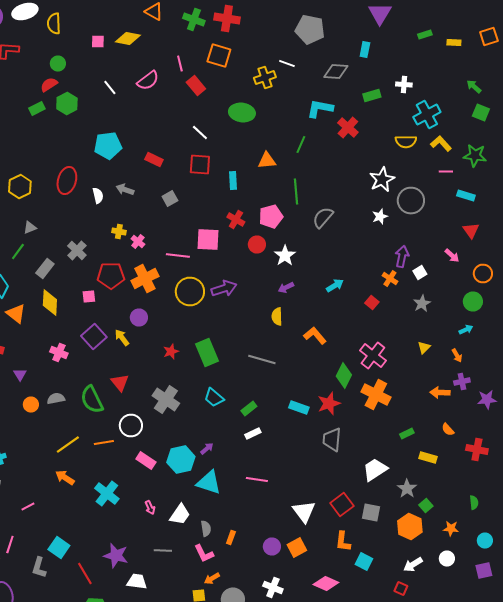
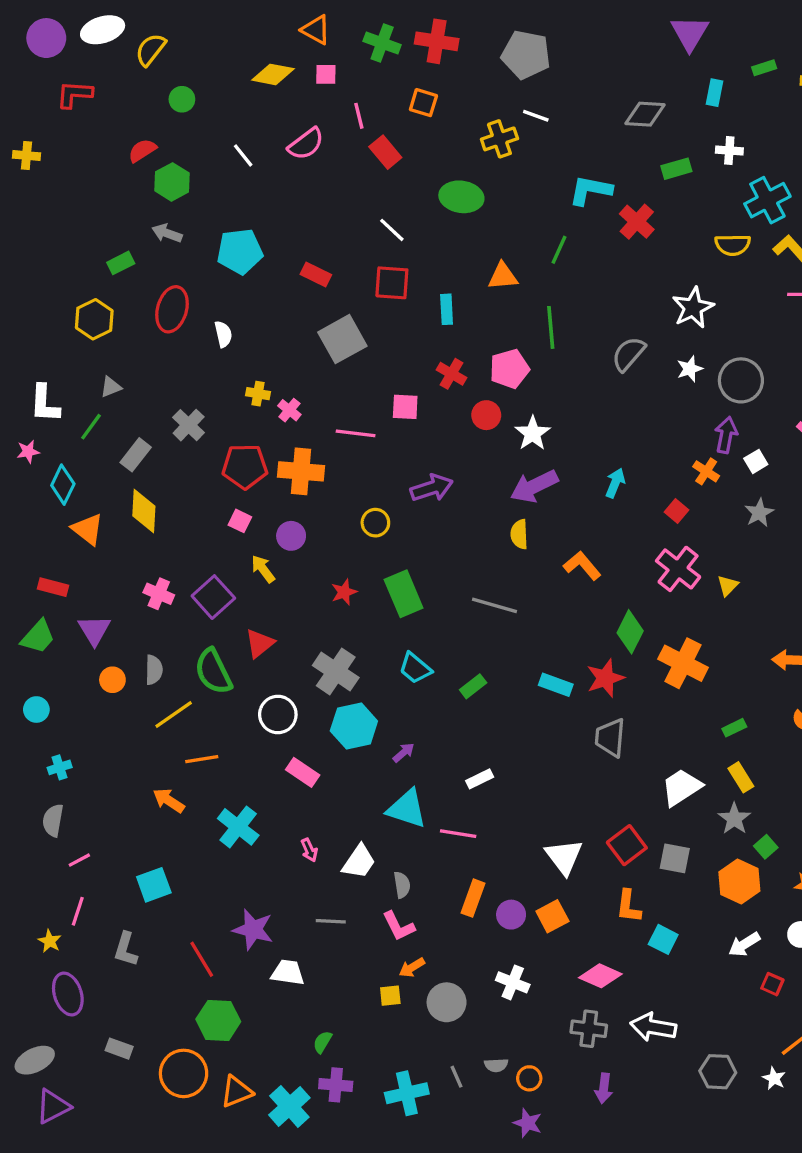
yellow semicircle: (54, 24) -> (151, 50), turned 40
gray pentagon: (310, 30) -> (526, 55), moved
pink square: (98, 42) -> (326, 74), moved
cyan rectangle: (365, 50) -> (714, 93), moved
orange square: (219, 56) -> (423, 103), size x0.7
green circle: (58, 64) -> (182, 99), moved
gray diamond: (336, 72) -> (645, 114), moved
green rectangle: (37, 108) -> (121, 263), moved
gray arrow: (125, 190) -> (167, 233), moved
gray square: (170, 198) -> (342, 339), size x1.8
gray circle: (411, 200) -> (741, 380), moved
gray semicircle: (323, 218) -> (628, 354), moved
pink square: (208, 240) -> (405, 407), size x0.7
orange cross: (145, 278) -> (301, 471), turned 32
cyan arrow: (335, 286) -> (615, 483), turned -36
purple arrow: (286, 288) -> (534, 486), size x1.8
yellow circle: (190, 292) -> (375, 523), moved, size x0.6
pink square: (89, 296) -> (240, 521), moved, turned 32
purple square: (94, 336) -> (213, 597), moved
yellow triangle: (424, 348) -> (728, 585), moved
pink cross: (373, 356) -> (678, 569), moved
purple triangle: (20, 374) -> (94, 630), size x1.5
red triangle: (120, 382) -> (260, 643), turned 30
gray semicircle: (56, 398) -> (154, 670), turned 102
white rectangle: (253, 434) -> (480, 779), moved
orange line: (104, 442) -> (202, 759), moved
yellow line: (68, 444) -> (174, 714), moved
yellow rectangle: (428, 458) -> (741, 777), moved, turned 42
cyan hexagon: (181, 460) -> (354, 726), moved
pink line: (257, 480) -> (458, 834), moved
pink line: (28, 506) -> (79, 860), moved
orange rectangle: (231, 538) -> (473, 898), moved, size x1.5
cyan square: (59, 548) -> (154, 885), moved, turned 35
red square: (401, 588) -> (772, 984), moved

